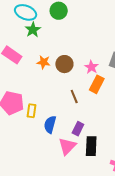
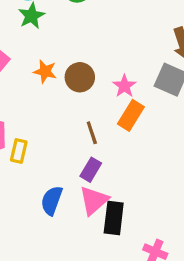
blue semicircle: (50, 124) -> (52, 200), moved
purple rectangle: (78, 129) -> (91, 170), moved
pink triangle: (67, 146) -> (94, 200), moved

